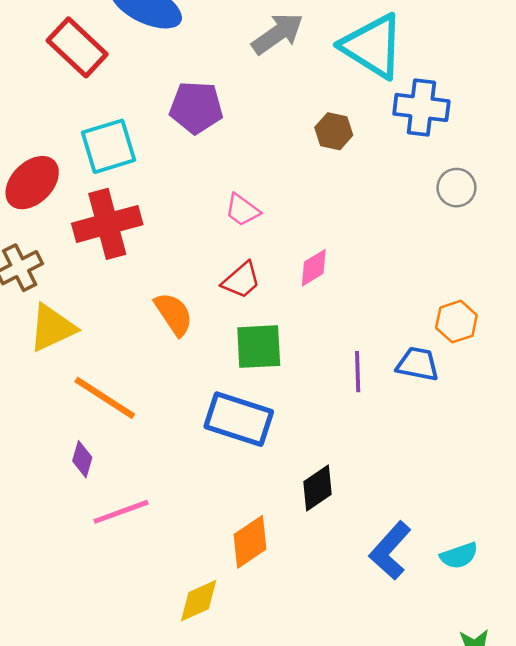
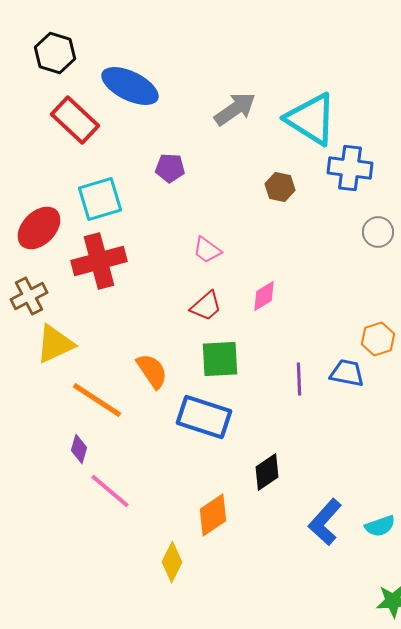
purple pentagon: (196, 107) -> (170, 168), size x0.7
orange semicircle: (174, 314) -> (152, 371), moved
pink line: (121, 512) -> (110, 491), turned 60
yellow diamond: (199, 601) -> (172, 562), turned -39

